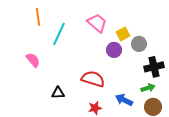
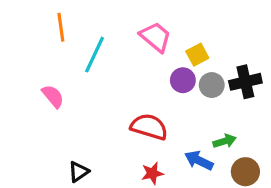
gray circle: (139, 44) -> (212, 85), moved
black cross: (154, 67) -> (245, 82), moved
green arrow: (148, 88) -> (225, 141), moved
black triangle: (58, 93) -> (79, 172), moved, turned -32

